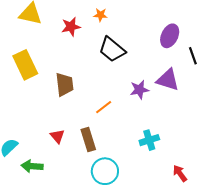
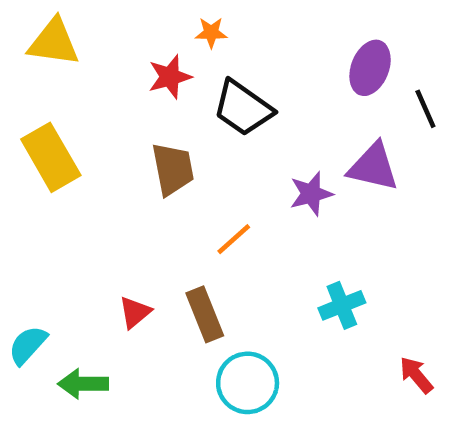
red star: (71, 27) -> (170, 77), moved
brown trapezoid: (65, 84) -> (173, 169), moved
red triangle: (57, 136) -> (135, 312), turned 35

